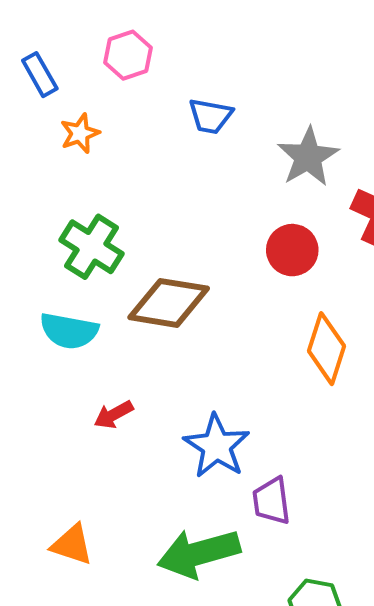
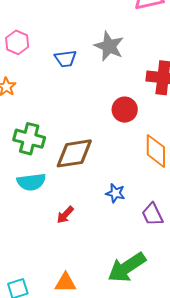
gray star: (308, 157) -> (109, 46), moved
blue star: (217, 446) -> (115, 193), moved, size x0.6
purple trapezoid: (271, 501) -> (152, 214), moved

